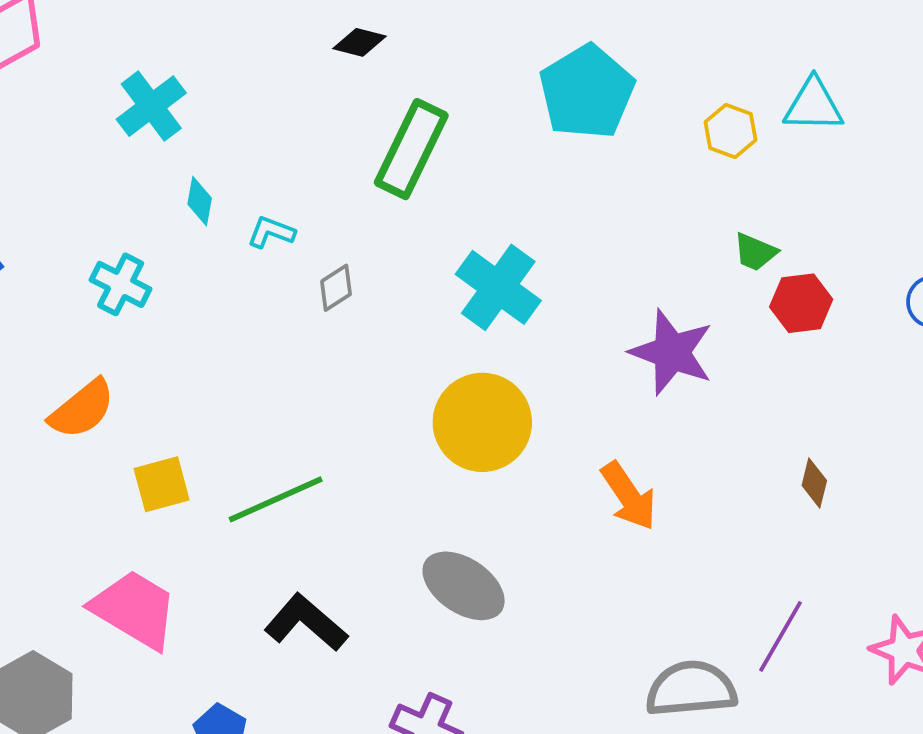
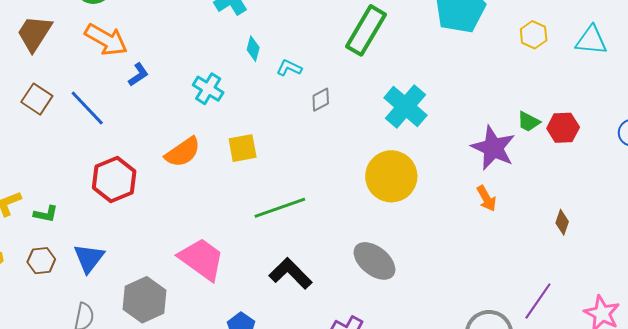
cyan triangle: (813, 105) -> (591, 40), moved
green trapezoid: (755, 252) -> (529, 122), moved
yellow square: (162, 484) -> (243, 148), moved
orange arrow: (629, 496) -> (486, 198), moved, size x0.7

